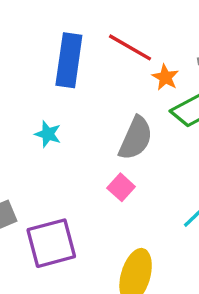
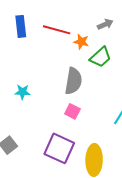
blue rectangle: (69, 60) -> (21, 26), moved, size x0.7
purple square: (51, 243) -> (59, 148), moved, turned -36

